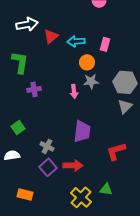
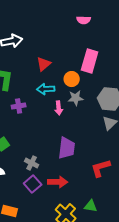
red triangle: (51, 36) -> (44, 64), moved
cyan arrow: (76, 41) -> (46, 89), moved
pink rectangle: (105, 44) -> (90, 61), size x1.6

